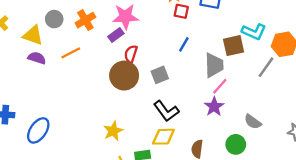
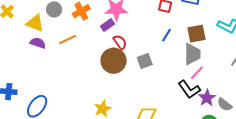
brown square: (234, 46) -> (197, 34), moved
red semicircle: (131, 54) -> (120, 42), turned 126
purple star: (214, 107) -> (207, 98), moved
black L-shape: (166, 111) -> (189, 89), moved

